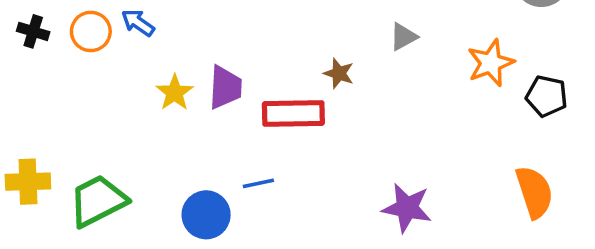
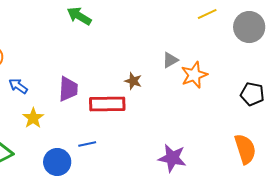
blue arrow: (138, 23) -> (18, 86), moved
orange star: (491, 63) -> (194, 75), moved
yellow star: (175, 93) -> (33, 118), moved

